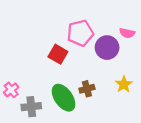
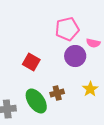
pink pentagon: (80, 33) -> (67, 29), moved

